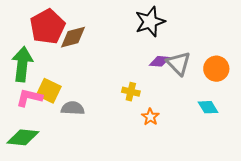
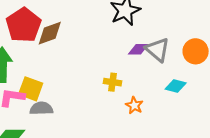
cyan diamond: (208, 107) -> (176, 86), moved, turned -40
gray semicircle: (73, 108) -> (41, 108), moved

